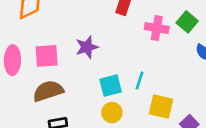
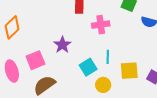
pink cross: (157, 28) -> (101, 25), moved
yellow circle: (112, 113) -> (103, 85), moved

